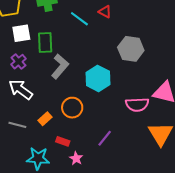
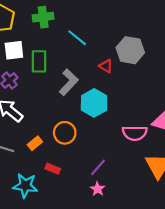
red triangle: (105, 12) -> (106, 66), moved
gray hexagon: (131, 49) -> (130, 50), moved
gray L-shape: (60, 66) -> (69, 82), moved
pink star: (76, 158) -> (98, 189), moved

